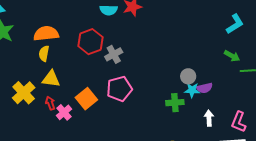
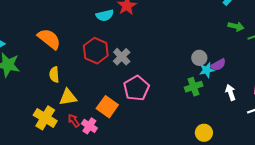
orange semicircle: (46, 34) -> (49, 39), moved, turned 60

